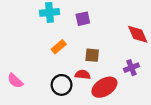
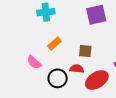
purple square: (83, 19) -> (96, 15), moved, size x1.5
pink semicircle: (15, 81) -> (34, 62), moved

